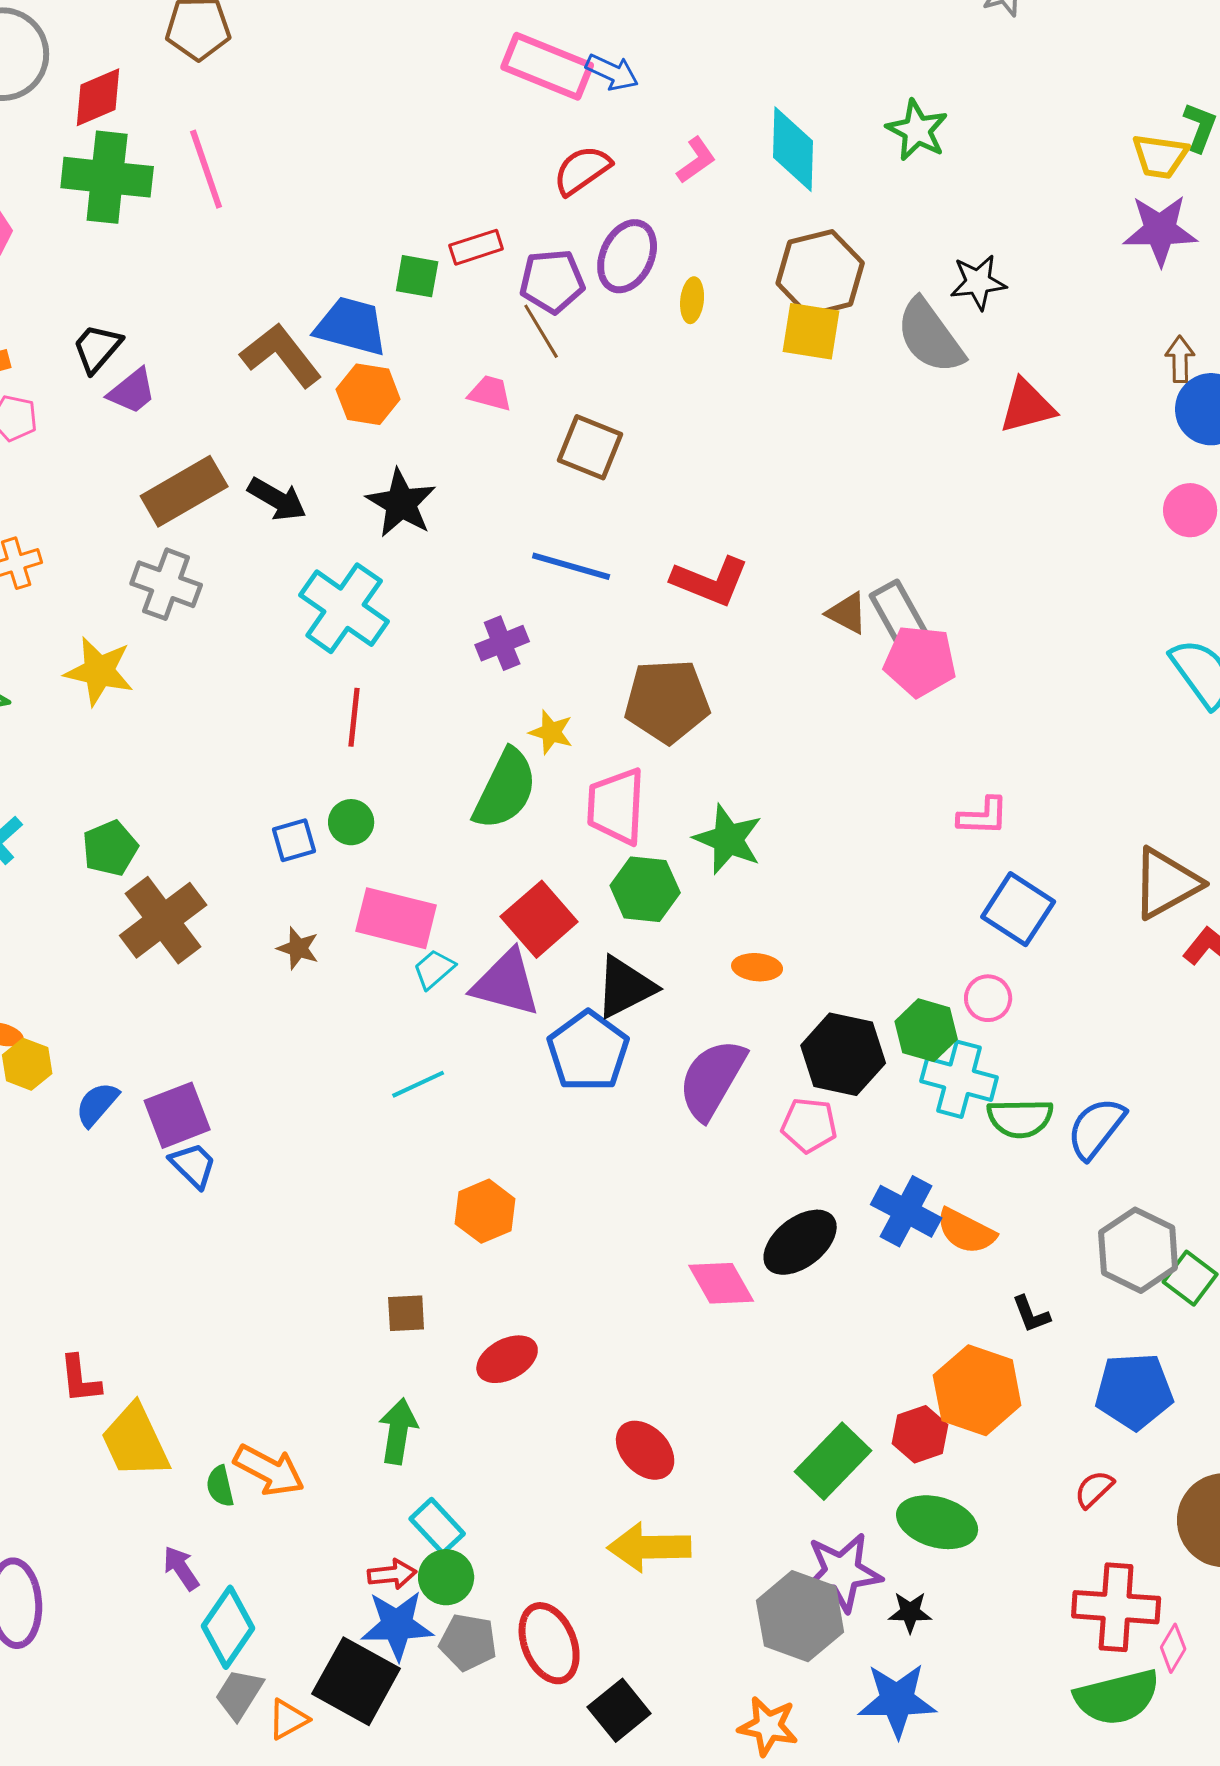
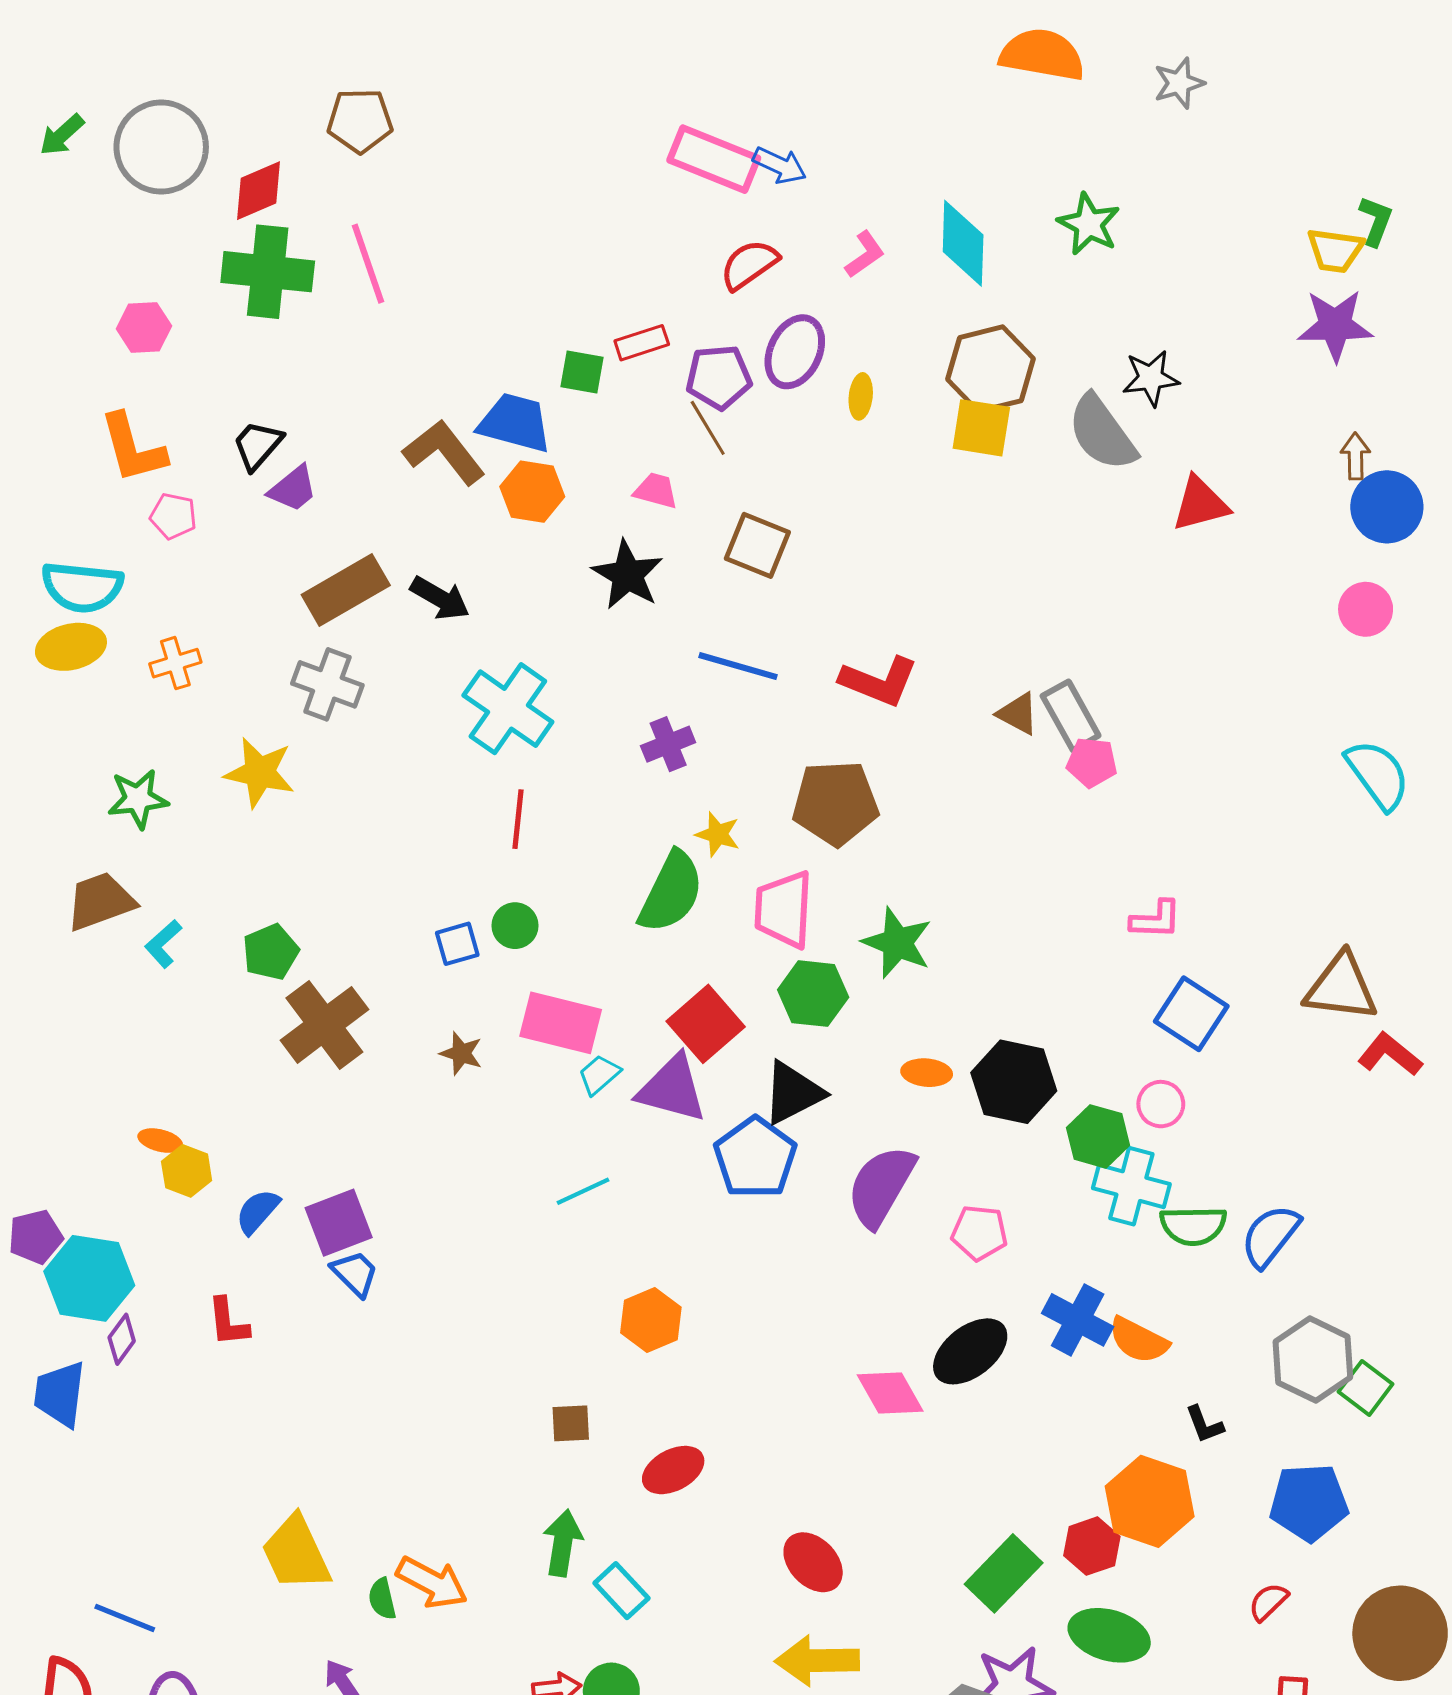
black star: (401, 503) -> (628, 575), moved
pink pentagon: (920, 661) -> (1092, 762), size x0.7
brown triangle: (1166, 883) -> (1341, 987), turned 36
black hexagon: (843, 1054) -> (1014, 1082), moved
red L-shape: (80, 1379) -> (228, 1322), moved
cyan rectangle: (437, 1526) -> (621, 1591), moved

